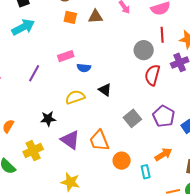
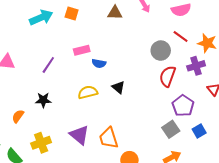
orange square: (70, 17) -> (72, 14), moved
red line: (162, 35) -> (181, 36), turned -56
purple pentagon: (164, 116) -> (183, 106), moved
gray square: (132, 118) -> (171, 129), moved
black star: (48, 119) -> (43, 100), moved

